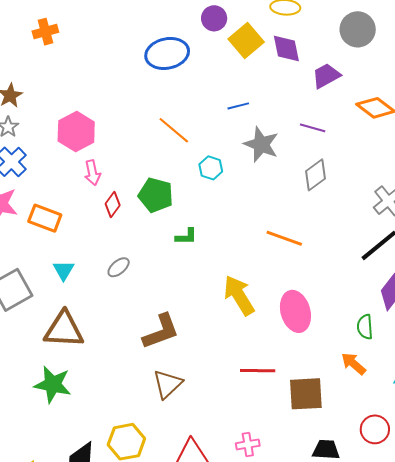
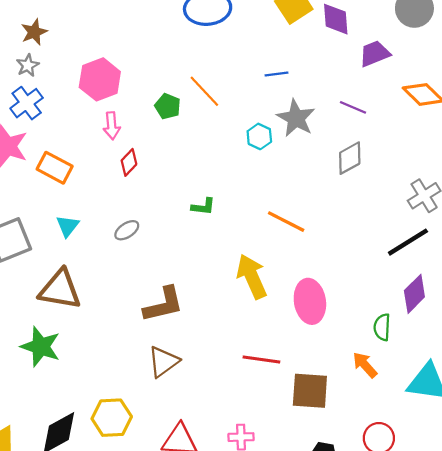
cyan hexagon: (211, 168) -> (259, 136), moved
green pentagon: (156, 195) -> (168, 106), moved, size x0.7
orange line: (284, 238) -> (286, 222), moved

